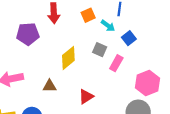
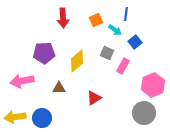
purple pentagon: (28, 34) -> (44, 53), moved

